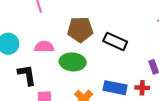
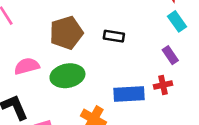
black rectangle: (115, 41) -> (114, 36), size x0.7

